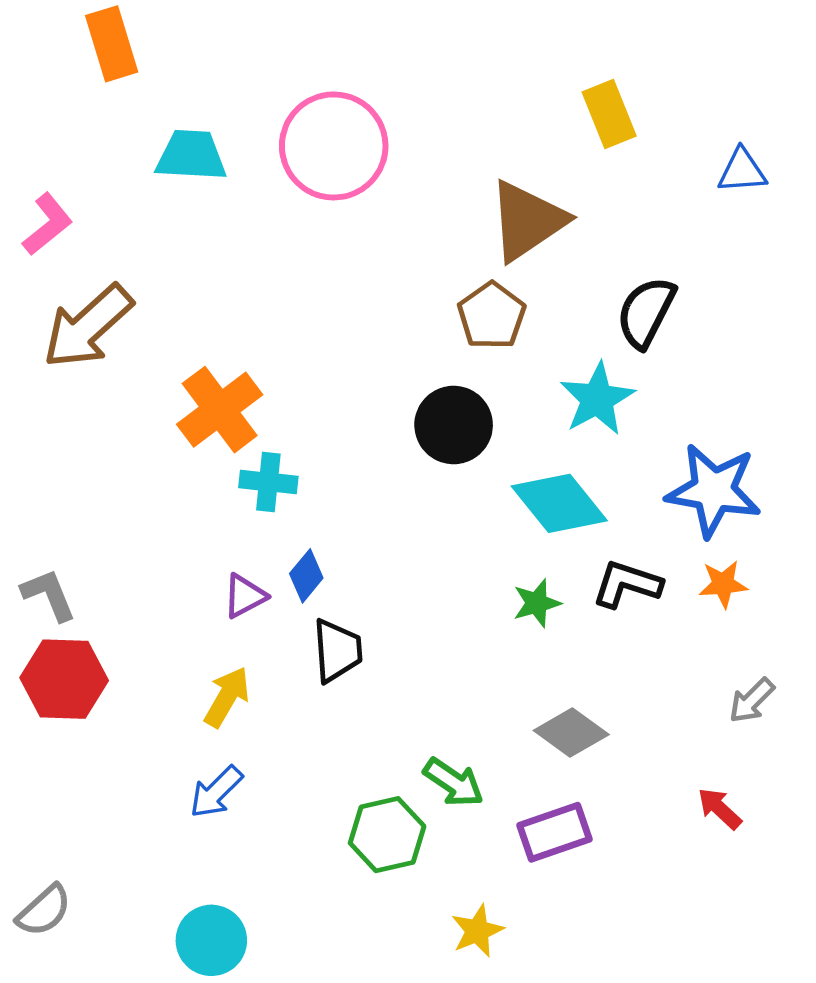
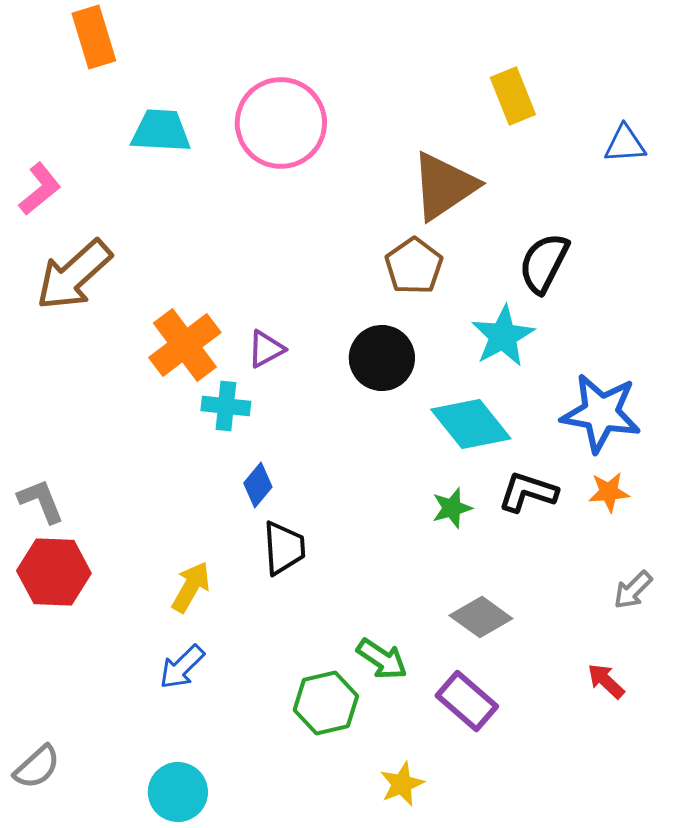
purple triangle: (245, 596) -> (266, 349), moved
purple rectangle: (555, 832) -> (467, 701), turned 60

